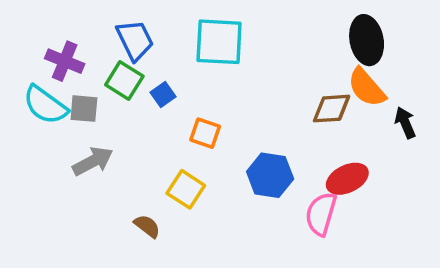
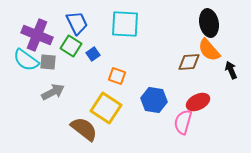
purple cross: (65, 61) -> (37, 35), size x1.4
yellow square: (186, 189) -> (106, 108), size x1.4
brown semicircle: (147, 226) -> (84, 129), size x1.8

